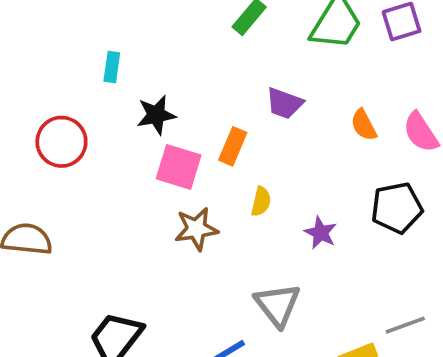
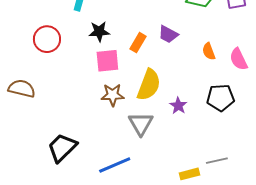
orange rectangle: (233, 146) -> (138, 43), moved
pink square: (179, 167) -> (107, 61), turned -30
yellow semicircle: (261, 201) -> (149, 85), size x2.0
gray triangle: (277, 305) -> (141, 124), moved

